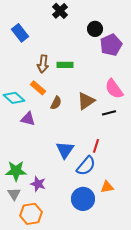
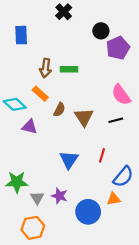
blue rectangle: (20, 33) -> (21, 35), turned 36
brown triangle: (86, 101) -> (84, 117), moved, turned -30
blue semicircle: (86, 166) -> (123, 177), moved
purple star: (38, 184) -> (59, 196), moved
gray triangle: (14, 194) -> (37, 198), moved

